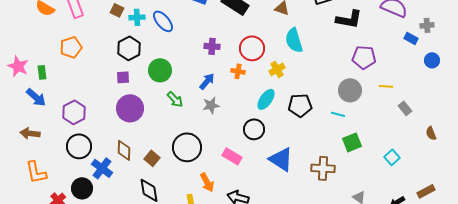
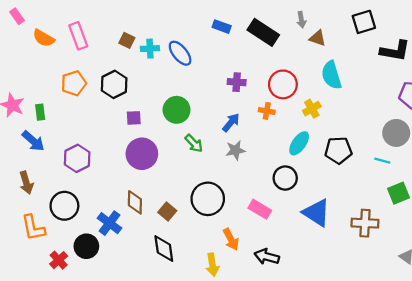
black hexagon: (129, 48) -> (114, 84), moved
brown arrow: (30, 133) -> (26, 183), turned -114
black circle: (79, 146) -> (64, 206), moved

